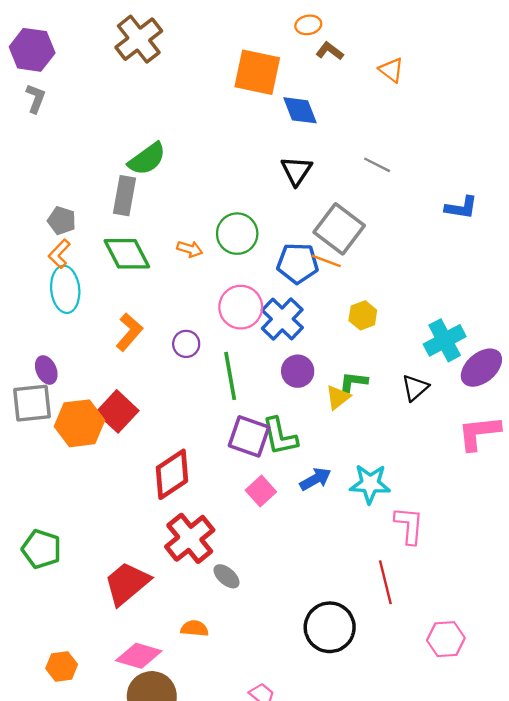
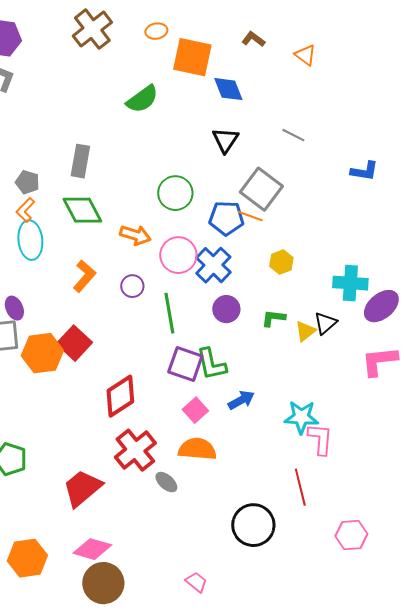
orange ellipse: (308, 25) -> (156, 31), moved
green semicircle: (147, 159) -> (142, 99), moved
orange arrow: (190, 249) -> (135, 235), moved, size x1.4
cyan cross: (445, 340) -> (350, 283), turned 32
yellow triangle: (338, 397) -> (305, 331), moved
cyan star: (370, 484) -> (301, 417), moved
orange semicircle: (194, 628) -> (197, 449), moved, size x1.6
orange hexagon: (62, 666) -> (27, 558), size x1.5

